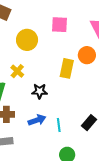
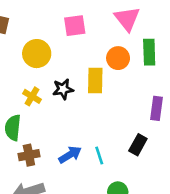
black star: (40, 91) -> (63, 89), moved

